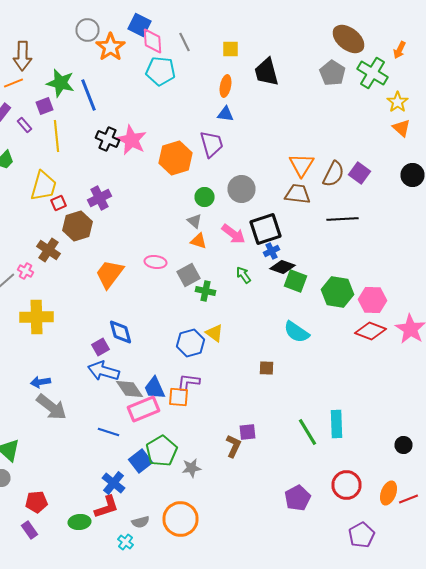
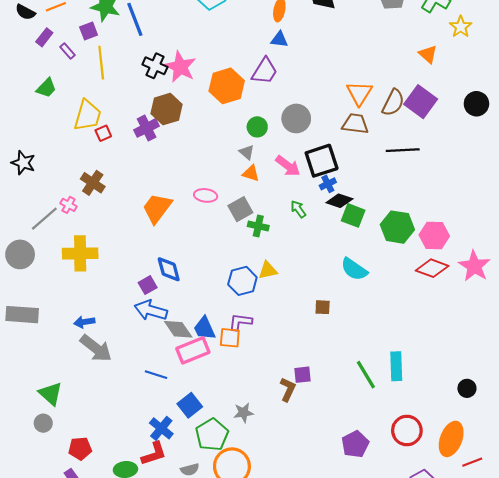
orange triangle: (402, 128) -> (428, 54), moved
purple trapezoid: (212, 144) -> (265, 71), turned 48
purple square: (360, 173) -> (421, 102), size x1.4
brown hexagon: (78, 226) -> (167, 109), moved
yellow triangle: (214, 333) -> (268, 270), turned -48
green pentagon: (162, 451) -> (212, 435), moved
orange ellipse: (388, 493) -> (451, 439), size x1.4
red line: (408, 499) -> (472, 462), moved

